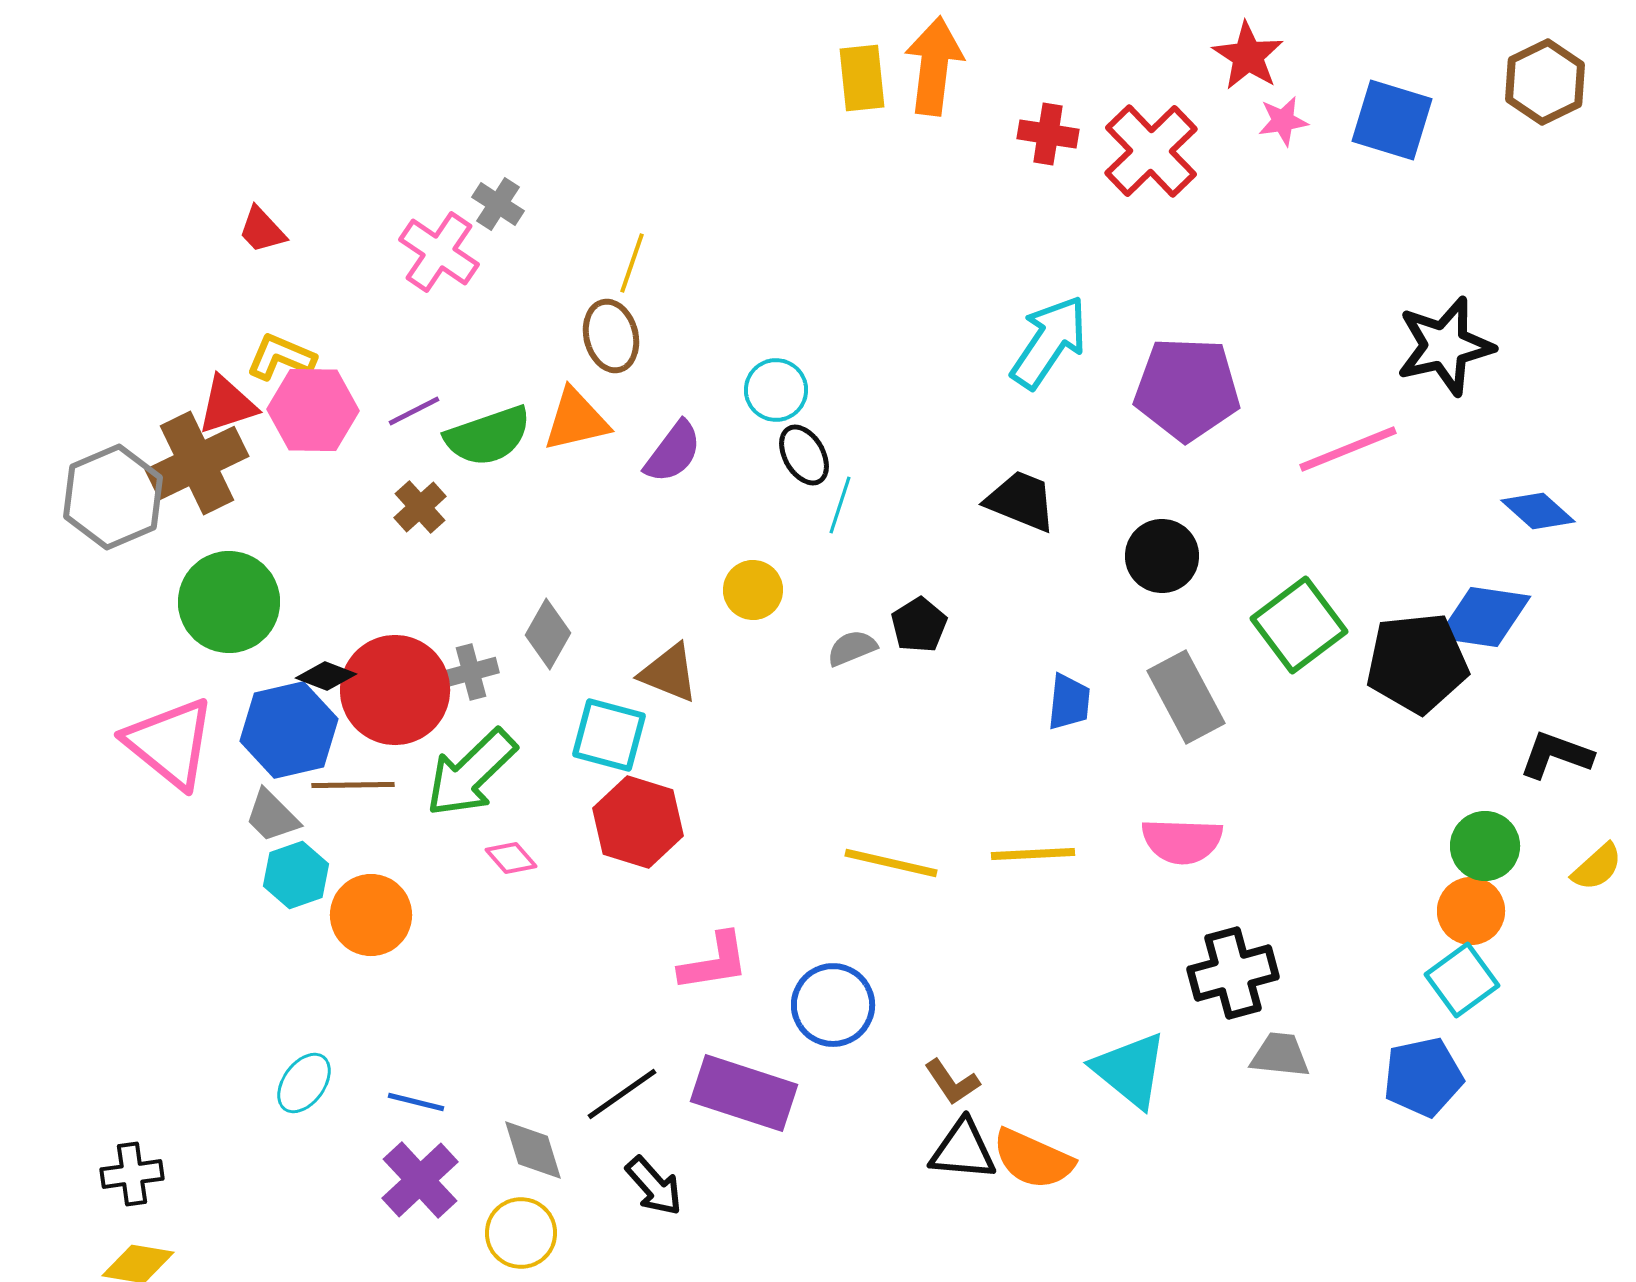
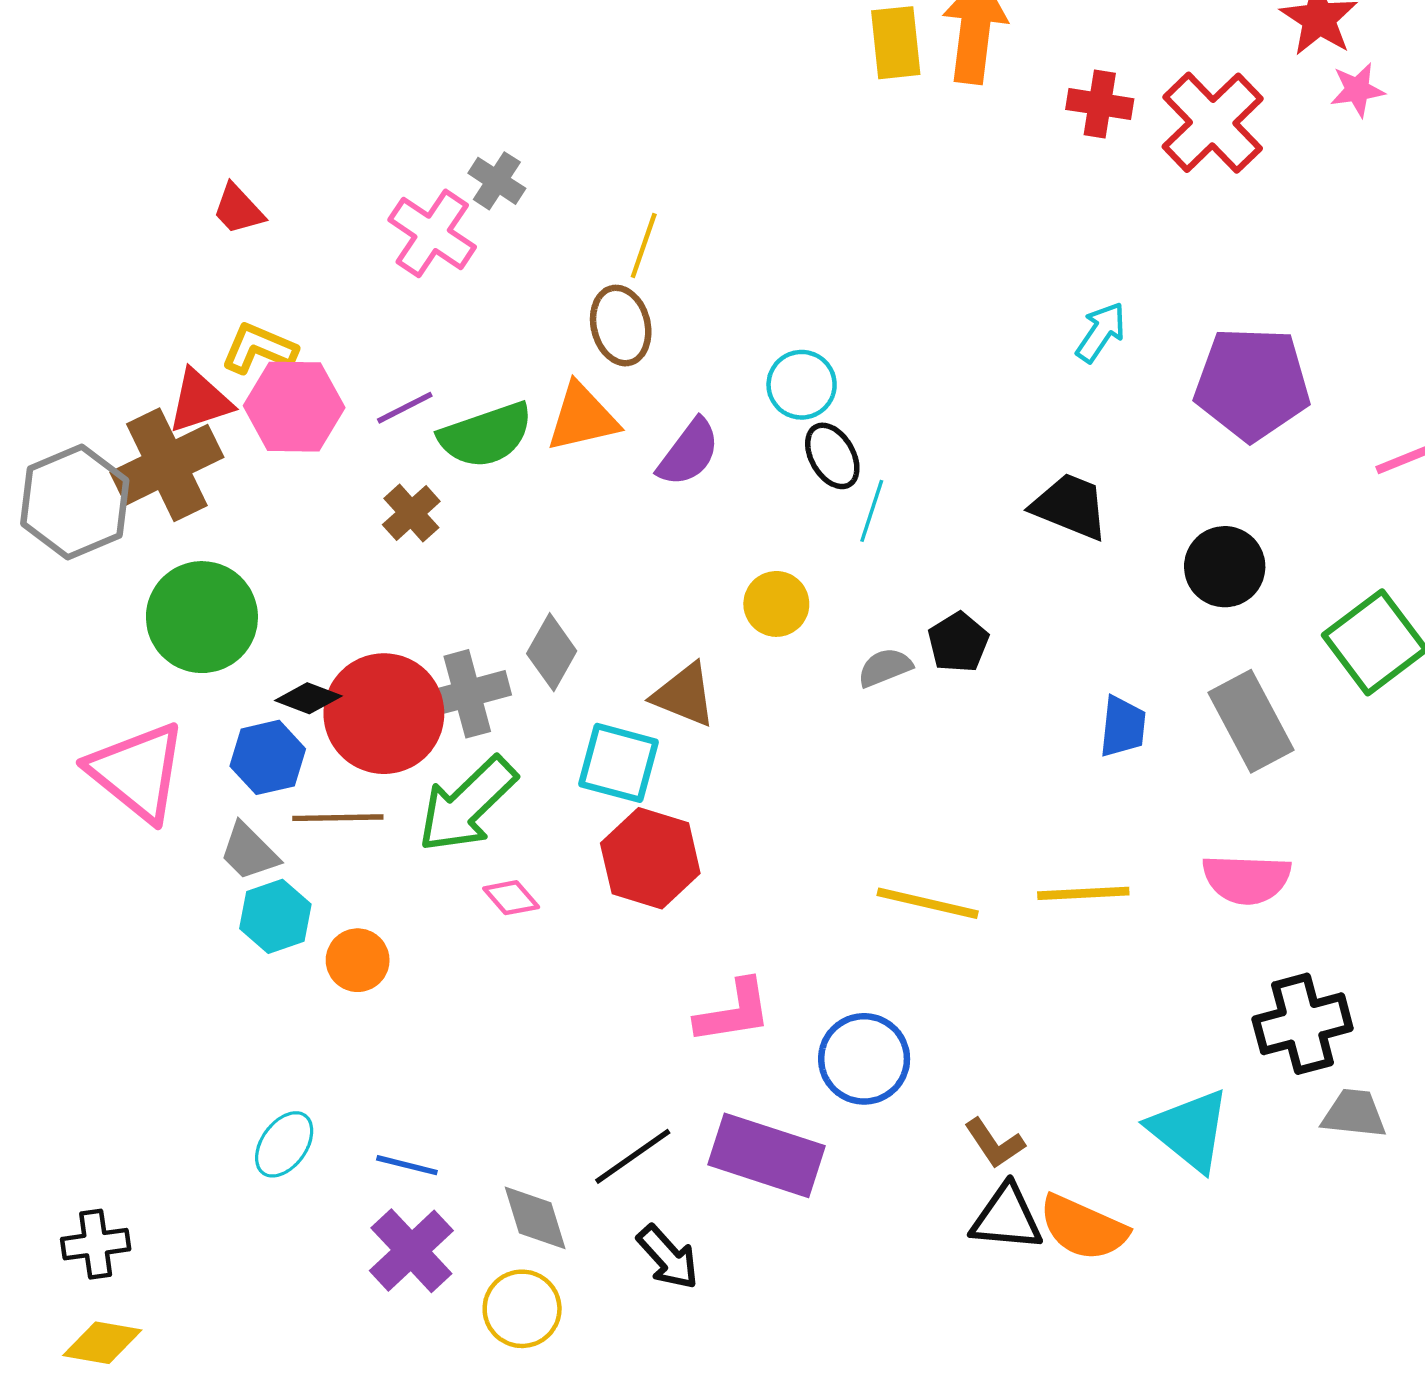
cyan arrow: (1049, 342) -> (1101, 332), size x0.6
gray cross: (471, 672) -> (467, 694), size x1.4
blue hexagon: (289, 730) -> (268, 757), size x0.7
orange circle: (371, 915) -> (358, 960), size x0.7

